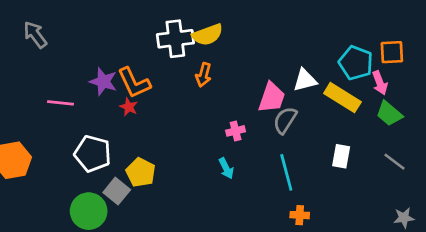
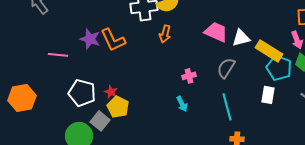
cyan pentagon: (356, 63) -> (279, 68), moved
pink trapezoid: (272, 98) -> (216, 32), moved, turned -85
red star: (129, 107) -> (111, 92), moved

